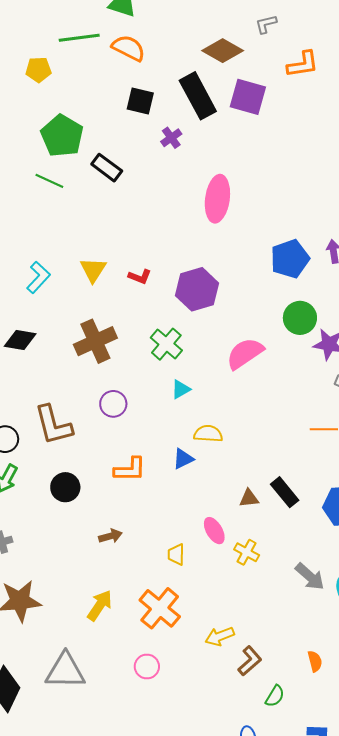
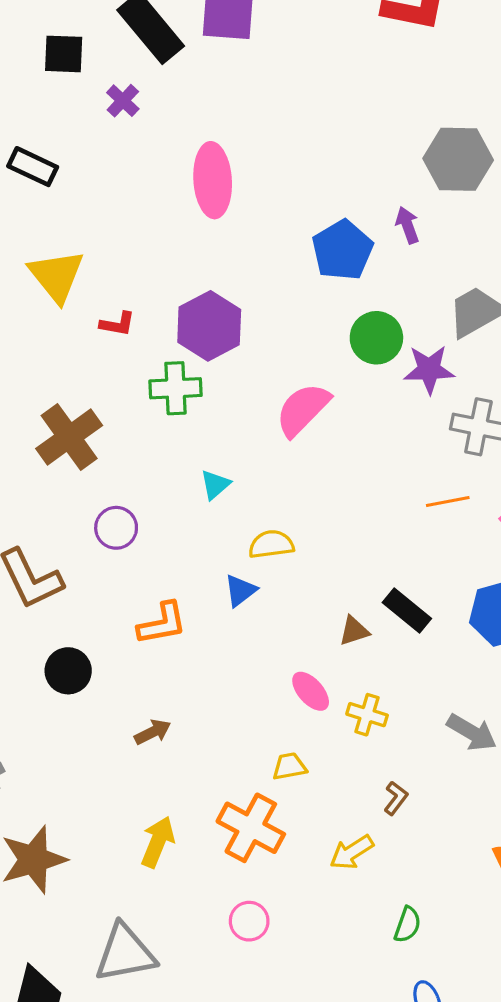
yellow triangle: (93, 270) -> (57, 276), moved, size x1.4
green cross: (166, 344) -> (175, 388), moved, turned -32
yellow trapezoid: (176, 555) -> (289, 766), moved, turned 90
brown L-shape: (250, 661) -> (396, 798), moved, size x0.7
green semicircle: (275, 696) -> (407, 925), moved

